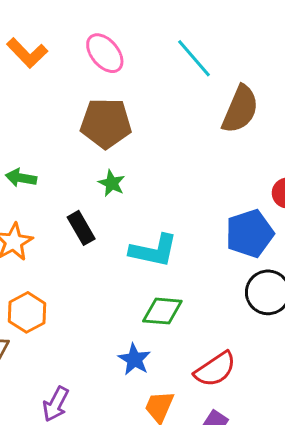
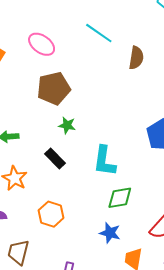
brown semicircle: (240, 109) -> (136, 58), size x0.7
cyan L-shape: (154, 251) -> (104, 161), turned 100
orange hexagon: (27, 312) -> (51, 214), moved

